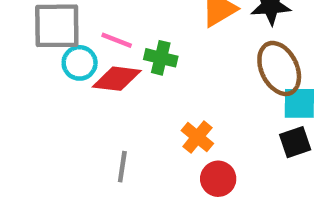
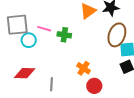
brown ellipse: (279, 68) -> (117, 35), turned 50
red diamond: (117, 79) -> (25, 73), moved

